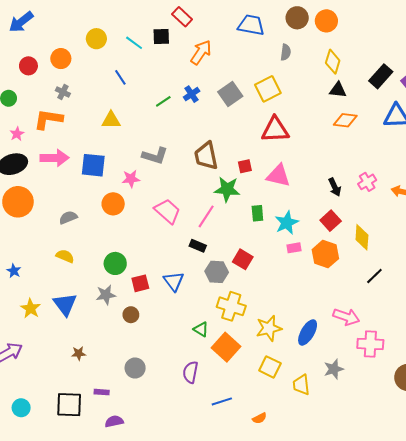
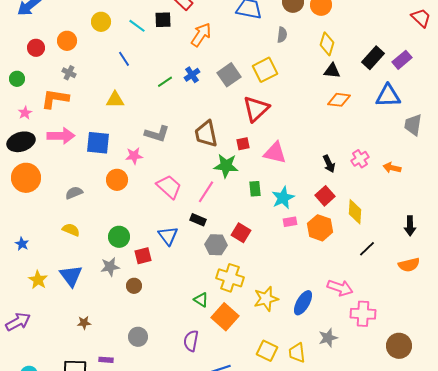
red triangle: (275, 130) -> (256, 109), moved, turned -40
blue triangle: (174, 281) -> (168, 236), moved
yellow square: (270, 367) -> (267, 351), moved

